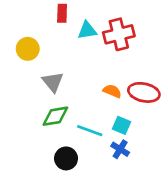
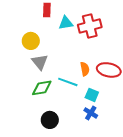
yellow circle: (28, 49) -> (31, 41), moved
orange semicircle: (112, 91) -> (85, 69), turned 56
cyan line: (90, 131) -> (68, 82), moved

